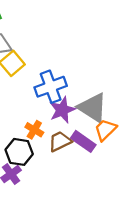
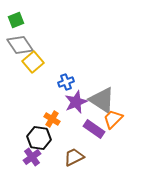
blue cross: (51, 87) -> (66, 82), size x0.6
brown trapezoid: (60, 141) -> (74, 157), moved

